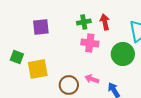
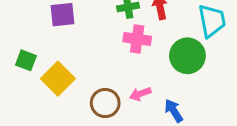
yellow square: (38, 69) -> (58, 79), turned -35
pink arrow: (92, 79) -> (140, 94), turned -40

